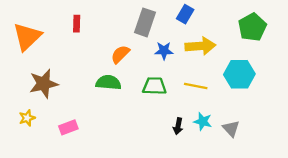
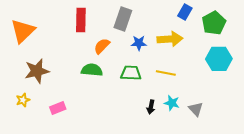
blue rectangle: (185, 14) -> (185, 12), moved
red rectangle: (77, 24) -> (81, 20), moved, size x1.6
cyan hexagon: (239, 74) -> (219, 59), moved

